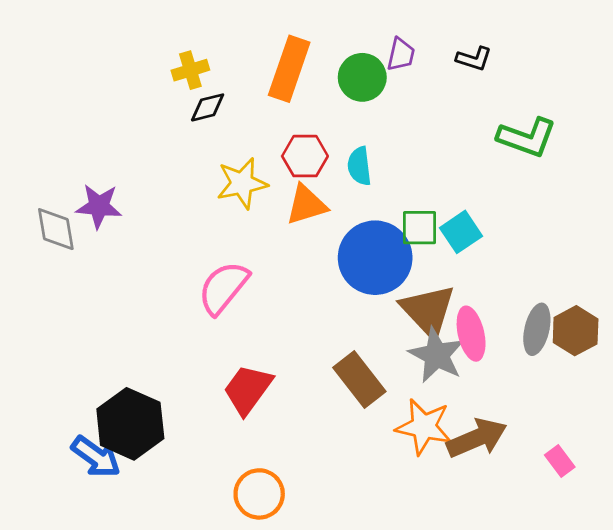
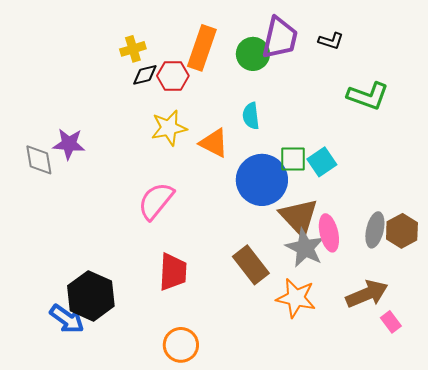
purple trapezoid: (401, 54) -> (280, 38), size x1.8
red hexagon: (305, 156) -> (173, 76), moved
orange triangle: (306, 205) -> (214, 143), turned 44
red trapezoid: (248, 389) -> (173, 272), turned 147
brown arrow: (477, 438) -> (367, 294), moved

